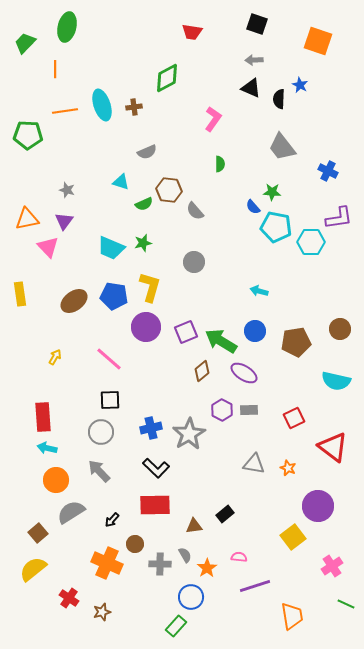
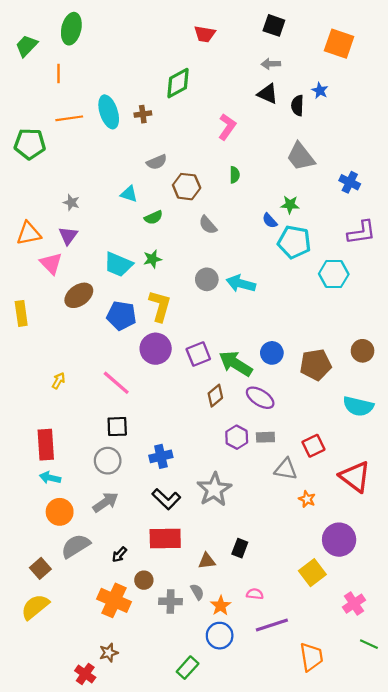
brown hexagon: (169, 190) -> (187, 187), moved
cyan hexagon: (311, 242) -> (334, 274), moved
cyan arrow: (259, 291) -> (241, 284), moved, size x1.5
brown ellipse: (74, 301) -> (79, 295), moved
gray star: (189, 434) -> (214, 489), moved
gray triangle: (254, 464) -> (286, 469), moved
gray arrow: (99, 471) -> (105, 502), turned 100
black rectangle: (225, 514) -> (240, 548), turned -30
blue circle: (191, 597) -> (220, 636), moved
red cross: (69, 598) -> (85, 674), moved

